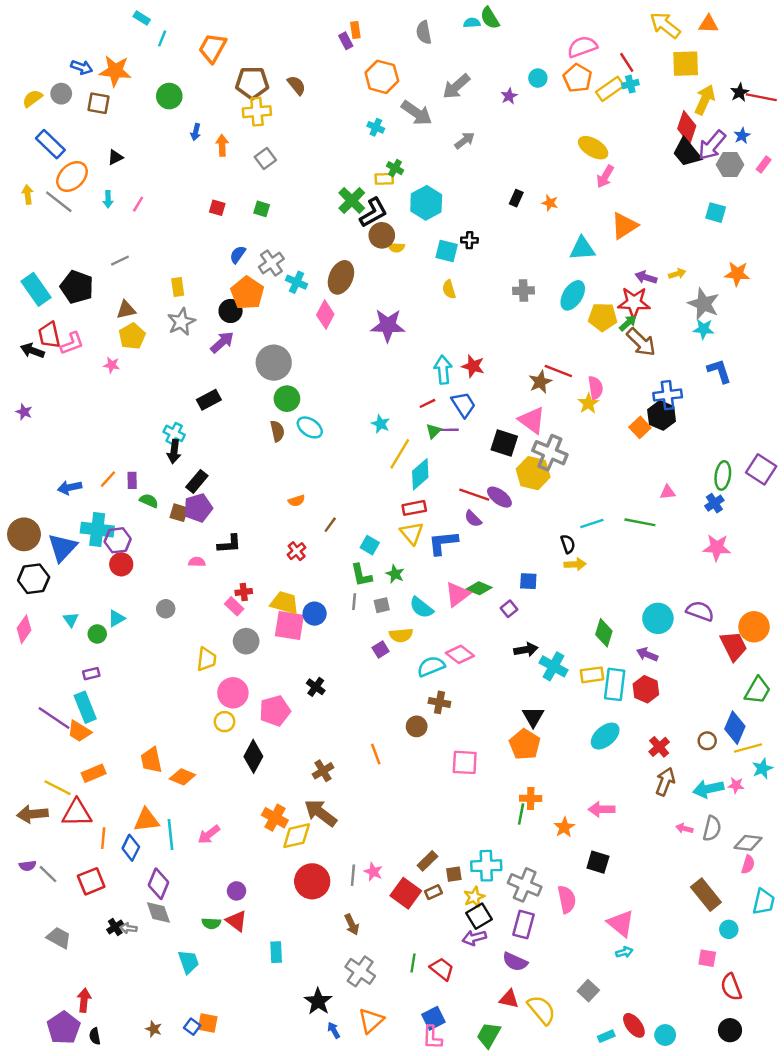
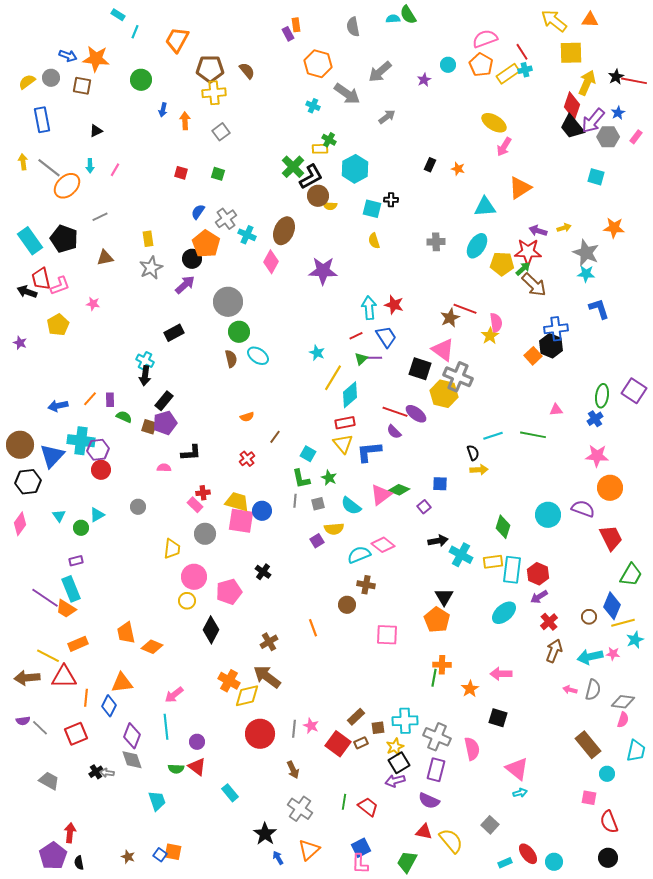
blue rectangle: (50, 144) -> (42, 120), turned 35
orange ellipse: (72, 177) -> (67, 186), moved
yellow pentagon: (132, 336) -> (58, 325), moved
orange circle: (754, 627) -> (610, 488), moved
purple arrow: (647, 654) -> (539, 597), moved, turned -54
cyan line: (170, 834) -> (166, 727), moved
cyan rectangle: (276, 952) -> (230, 793), turned -36

